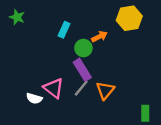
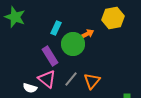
green star: (17, 17) -> (15, 17), size x1.5
green circle: (83, 48) -> (73, 44), size x1.5
purple rectangle: (82, 70) -> (50, 56), moved

